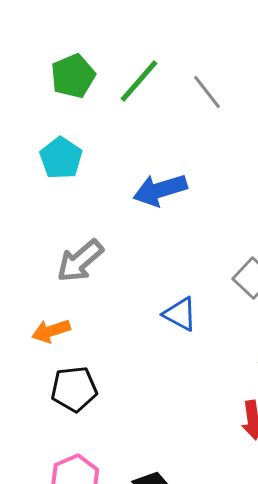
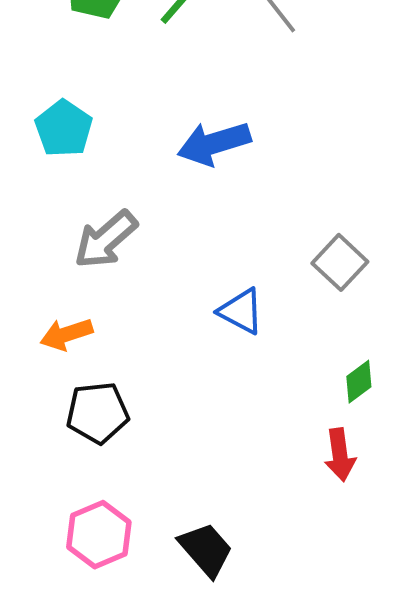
cyan pentagon: (61, 158) -> (64, 128), moved

